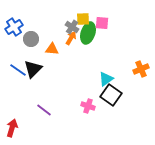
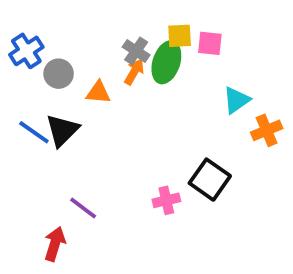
yellow square: (83, 19) -> (180, 36), moved
pink square: (102, 23) -> (210, 43), moved
cyan triangle: (106, 79) -> (236, 100), moved
pink cross: (88, 106) -> (166, 200), turned -32
red arrow: (12, 128) -> (55, 244), moved

